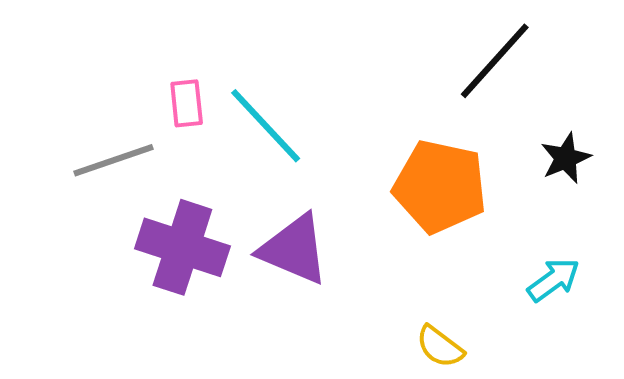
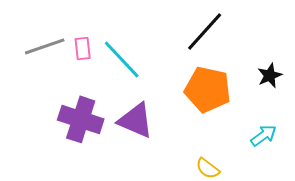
black line: (495, 61) -> (205, 31), moved
gray line: (114, 160) -> (45, 46), moved

